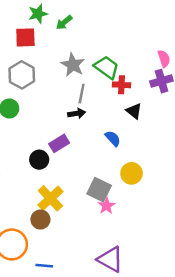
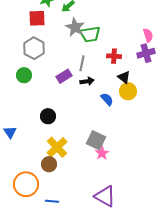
gray star: (73, 65) -> (75, 27), moved
green trapezoid: (107, 67) -> (90, 34), moved, turned 135
black arrow: (77, 113) -> (87, 81), moved
purple rectangle: (59, 143) -> (64, 76), moved
yellow circle: (131, 173) -> (128, 91), moved

